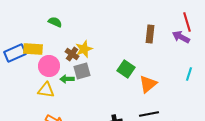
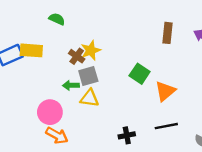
pink circle: (49, 66) -> (50, 112), moved
yellow triangle: (46, 90) -> (89, 98), moved

